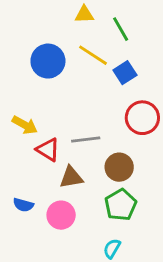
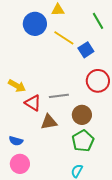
green line: (121, 29) -> (98, 21), moved
blue circle: (48, 61) -> (35, 24), moved
pink circle: (61, 215) -> (20, 164), moved

